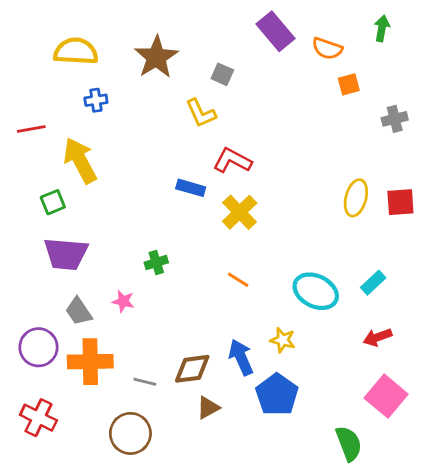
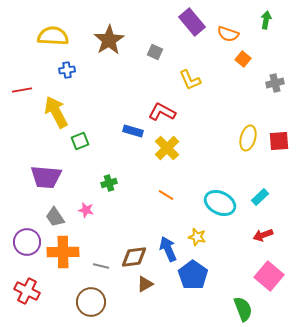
orange square: (349, 84) -> (243, 59), turned -35
yellow L-shape: (201, 113) -> (190, 80), moved
green square: (53, 202) -> (80, 141), moved

